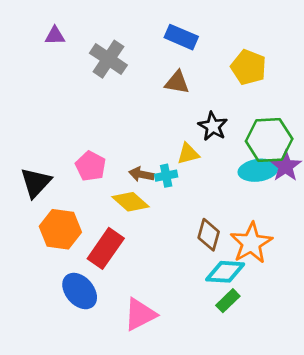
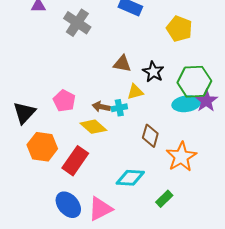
brown triangle: (177, 82) -> (122, 64), moved
brown diamond: (209, 235) -> (150, 136), moved
cyan diamond: (225, 272) -> (130, 178), moved
blue ellipse: (80, 291) -> (68, 205), moved

